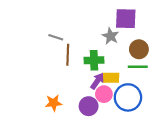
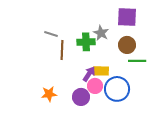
purple square: (126, 19) -> (127, 17), moved
green cross: (94, 60) -> (86, 42), moved
green line: (138, 67) -> (137, 61), moved

